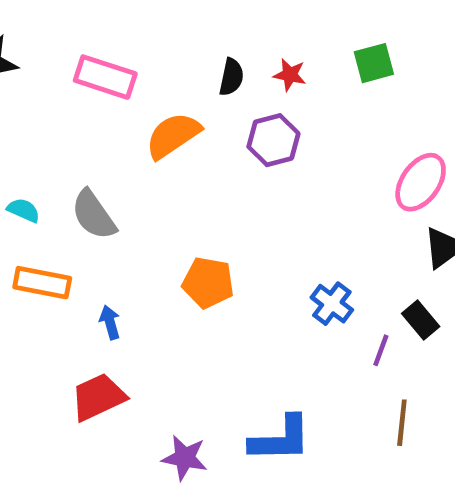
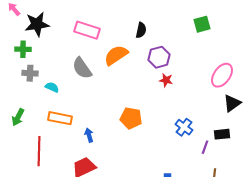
red star: (290, 75) -> (166, 80), moved
gray semicircle: (94, 215) -> (82, 68), moved
black rectangle: (421, 320) -> (222, 134), turned -56

